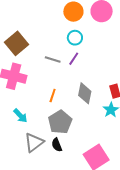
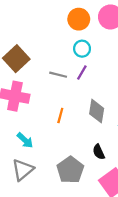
gray pentagon: (60, 122) -> (70, 170), moved
gray triangle: (34, 143) -> (23, 170), moved
black semicircle: (57, 145) -> (99, 152), moved

